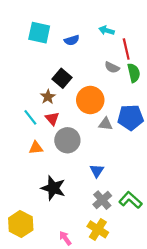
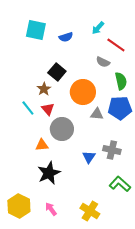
cyan arrow: (107, 30) -> (98, 28), turned -64
red line: (126, 49) -> (116, 45), turned -42
green semicircle: (134, 73) -> (121, 81), moved
orange triangle: (36, 148) -> (42, 145), moved
black star: (53, 188) -> (49, 173), turned 30
gray cross: (102, 200) -> (112, 150), moved, turned -36
pink arrow: (65, 238) -> (51, 209), moved

